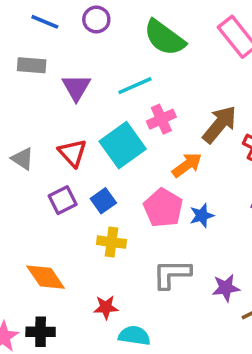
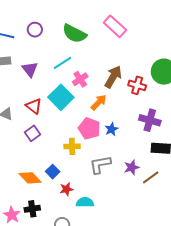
blue square: (103, 201) -> (53, 172), moved
yellow cross: (111, 242) -> (72, 146), moved

